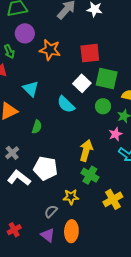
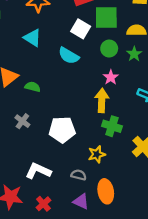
cyan triangle: (31, 89) -> (32, 38), moved
green semicircle: (37, 127) -> (33, 87), moved, turned -80
pink star: (115, 134) -> (111, 77), moved
white L-shape: (19, 178) -> (38, 171), moved
gray semicircle: (51, 211) -> (79, 175), turned 72

